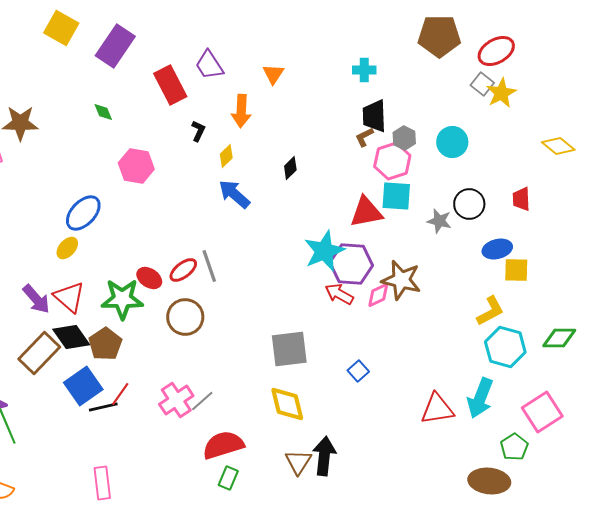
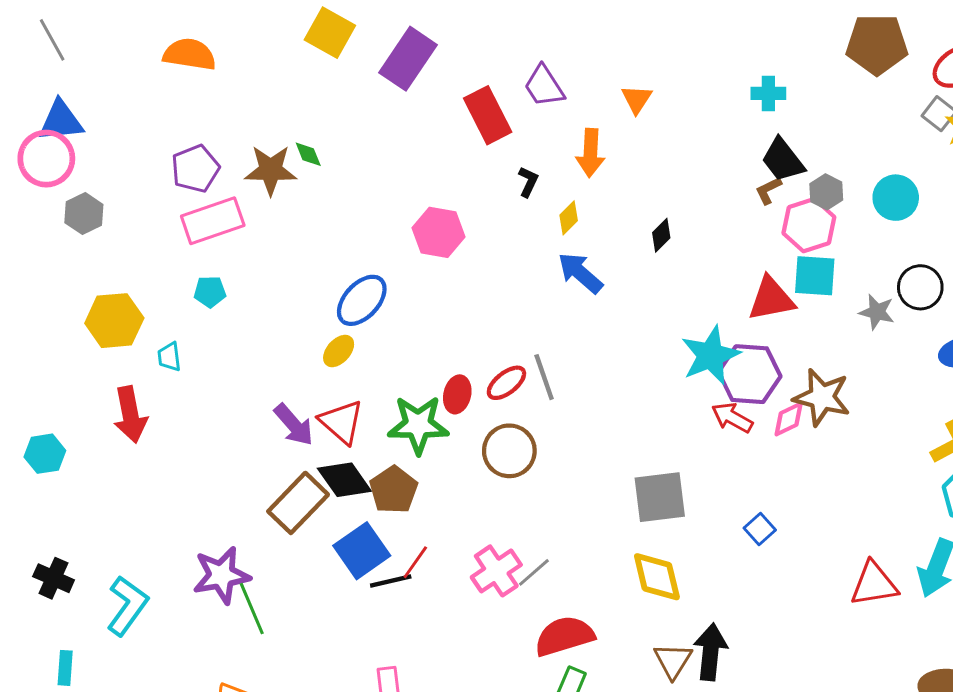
green diamond: (103, 112) -> (308, 154), moved
black trapezoid: (374, 116) -> (783, 160), turned -36
red ellipse: (149, 278) -> (457, 394), turned 70

